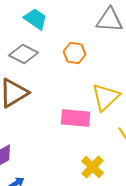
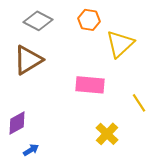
yellow triangle: (106, 97) -> (120, 44), moved

